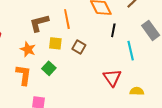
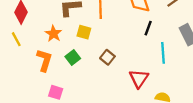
brown square: (79, 47) -> (107, 57), moved

